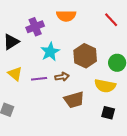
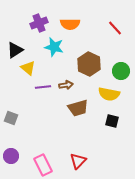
purple cross: (35, 27) -> (39, 23), moved
cyan star: (50, 52) -> (54, 47), moved, turned -30
yellow triangle: (15, 74) -> (28, 68), moved

